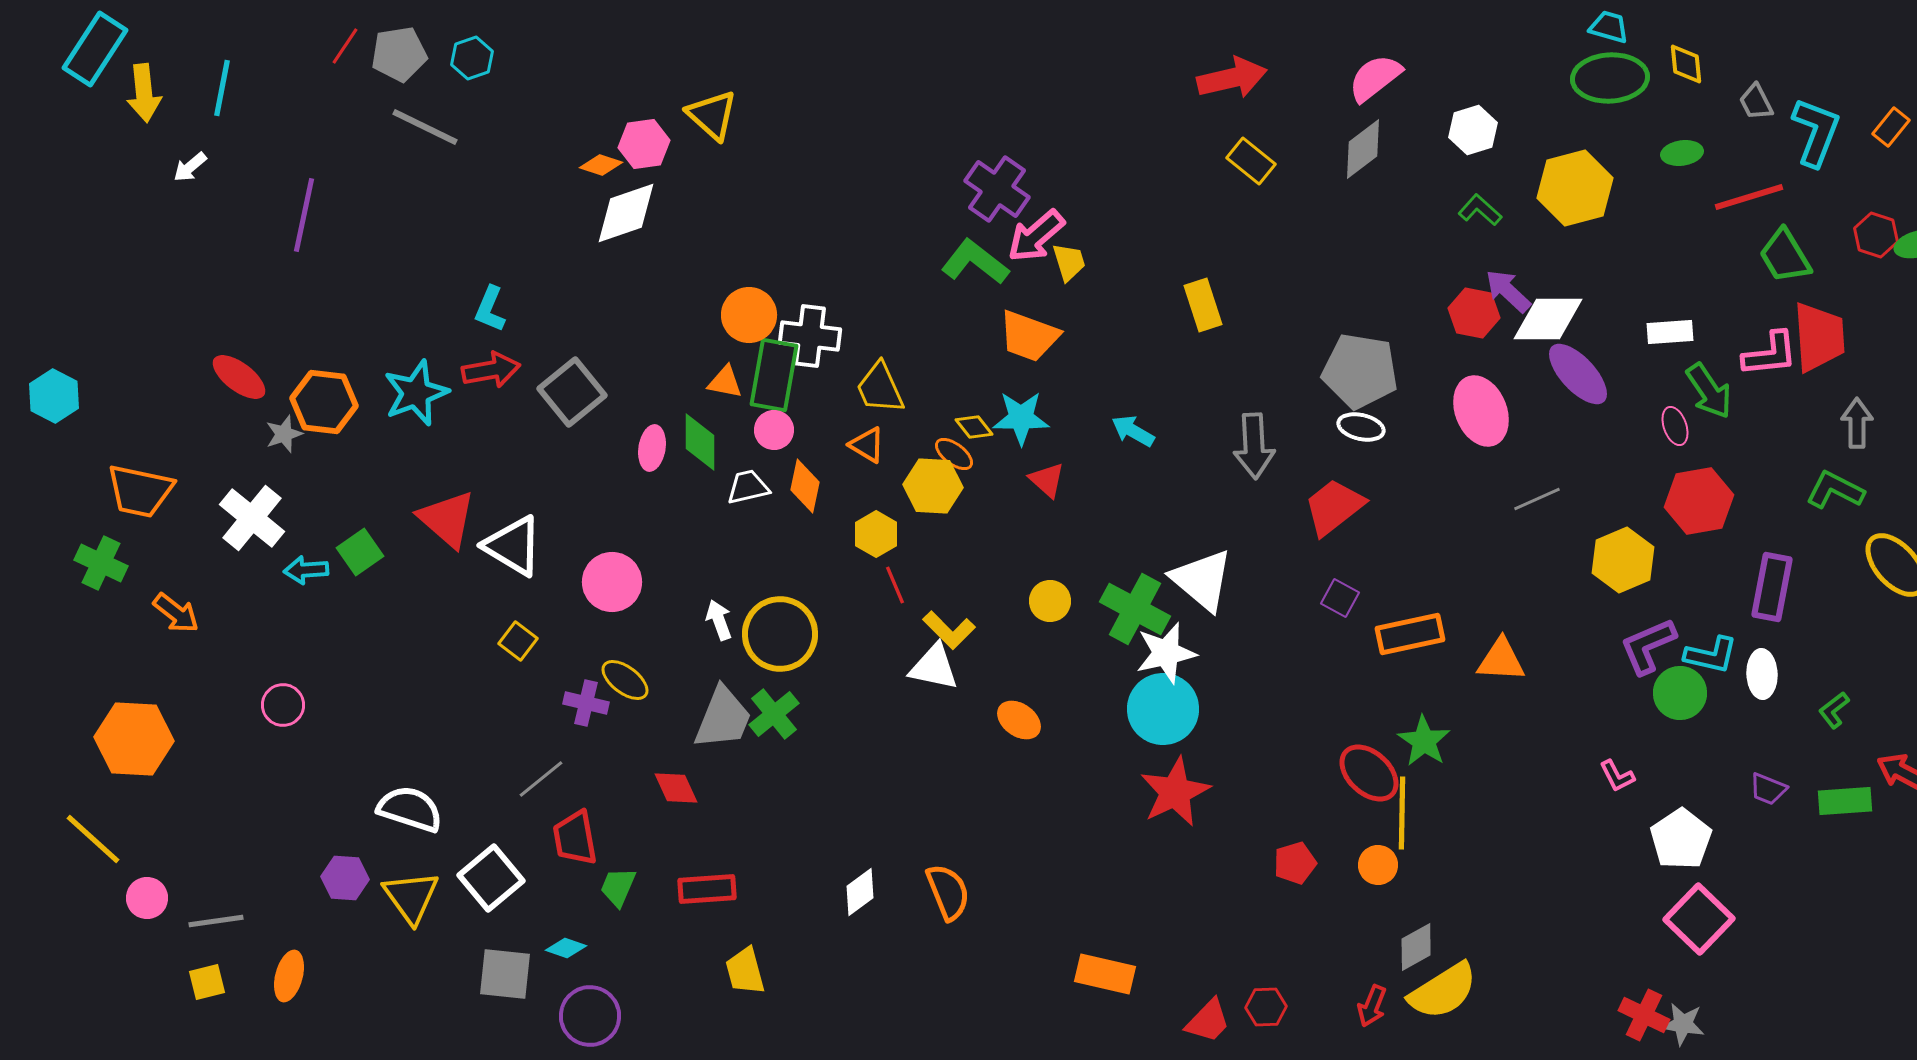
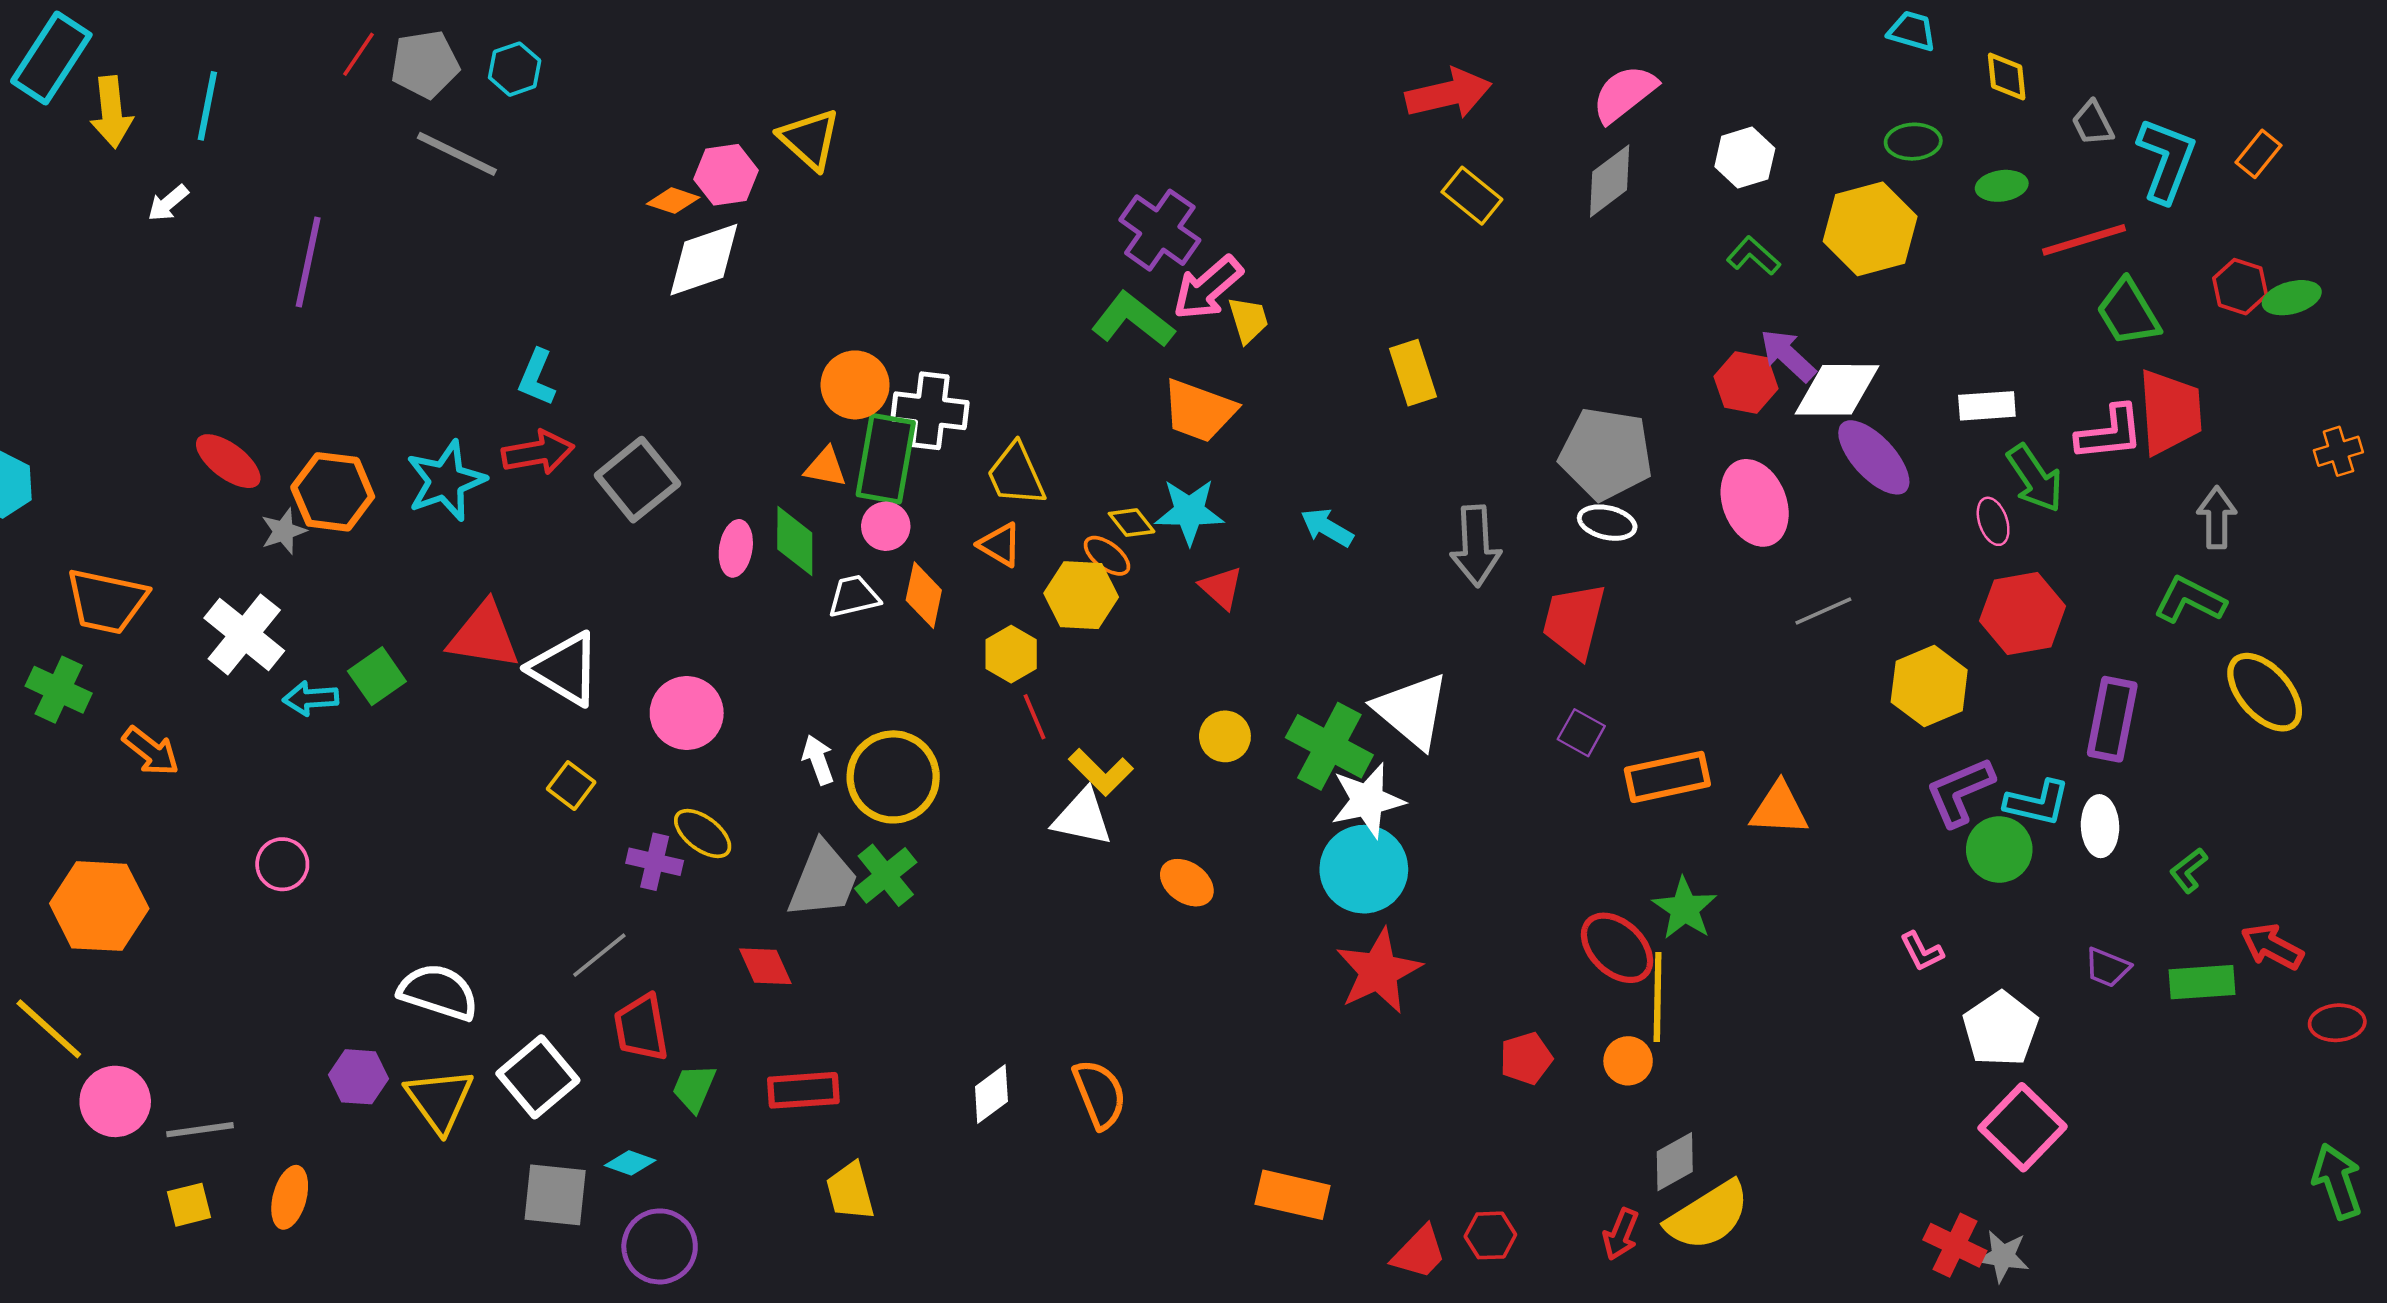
green ellipse: (1610, 78) -> (1913, 142), moved, size x0.6
red trapezoid: (1334, 507) -> (1574, 621), turned -38
red triangle: (447, 519) -> (484, 636), turned -32
pink circle: (147, 898) -> (115, 1101), size x1.4

